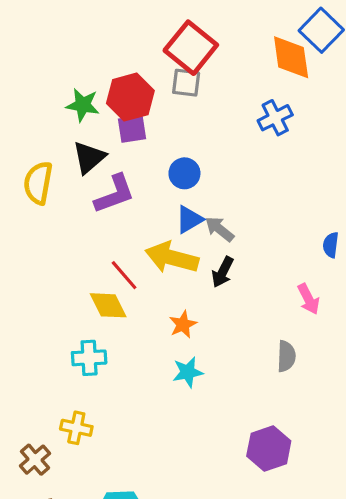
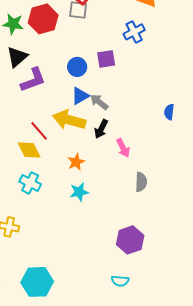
purple square: (132, 129) -> (106, 59), moved
pink arrow: (309, 299) -> (123, 148), moved
cyan cross: (89, 358) -> (30, 183), moved, turned 30

